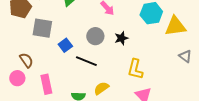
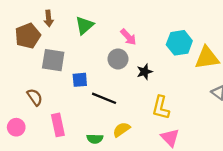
gray circle: (95, 36) -> (118, 59), moved
blue square: (65, 45) -> (80, 80), turned 32
pink circle: (17, 78) -> (16, 127), moved

